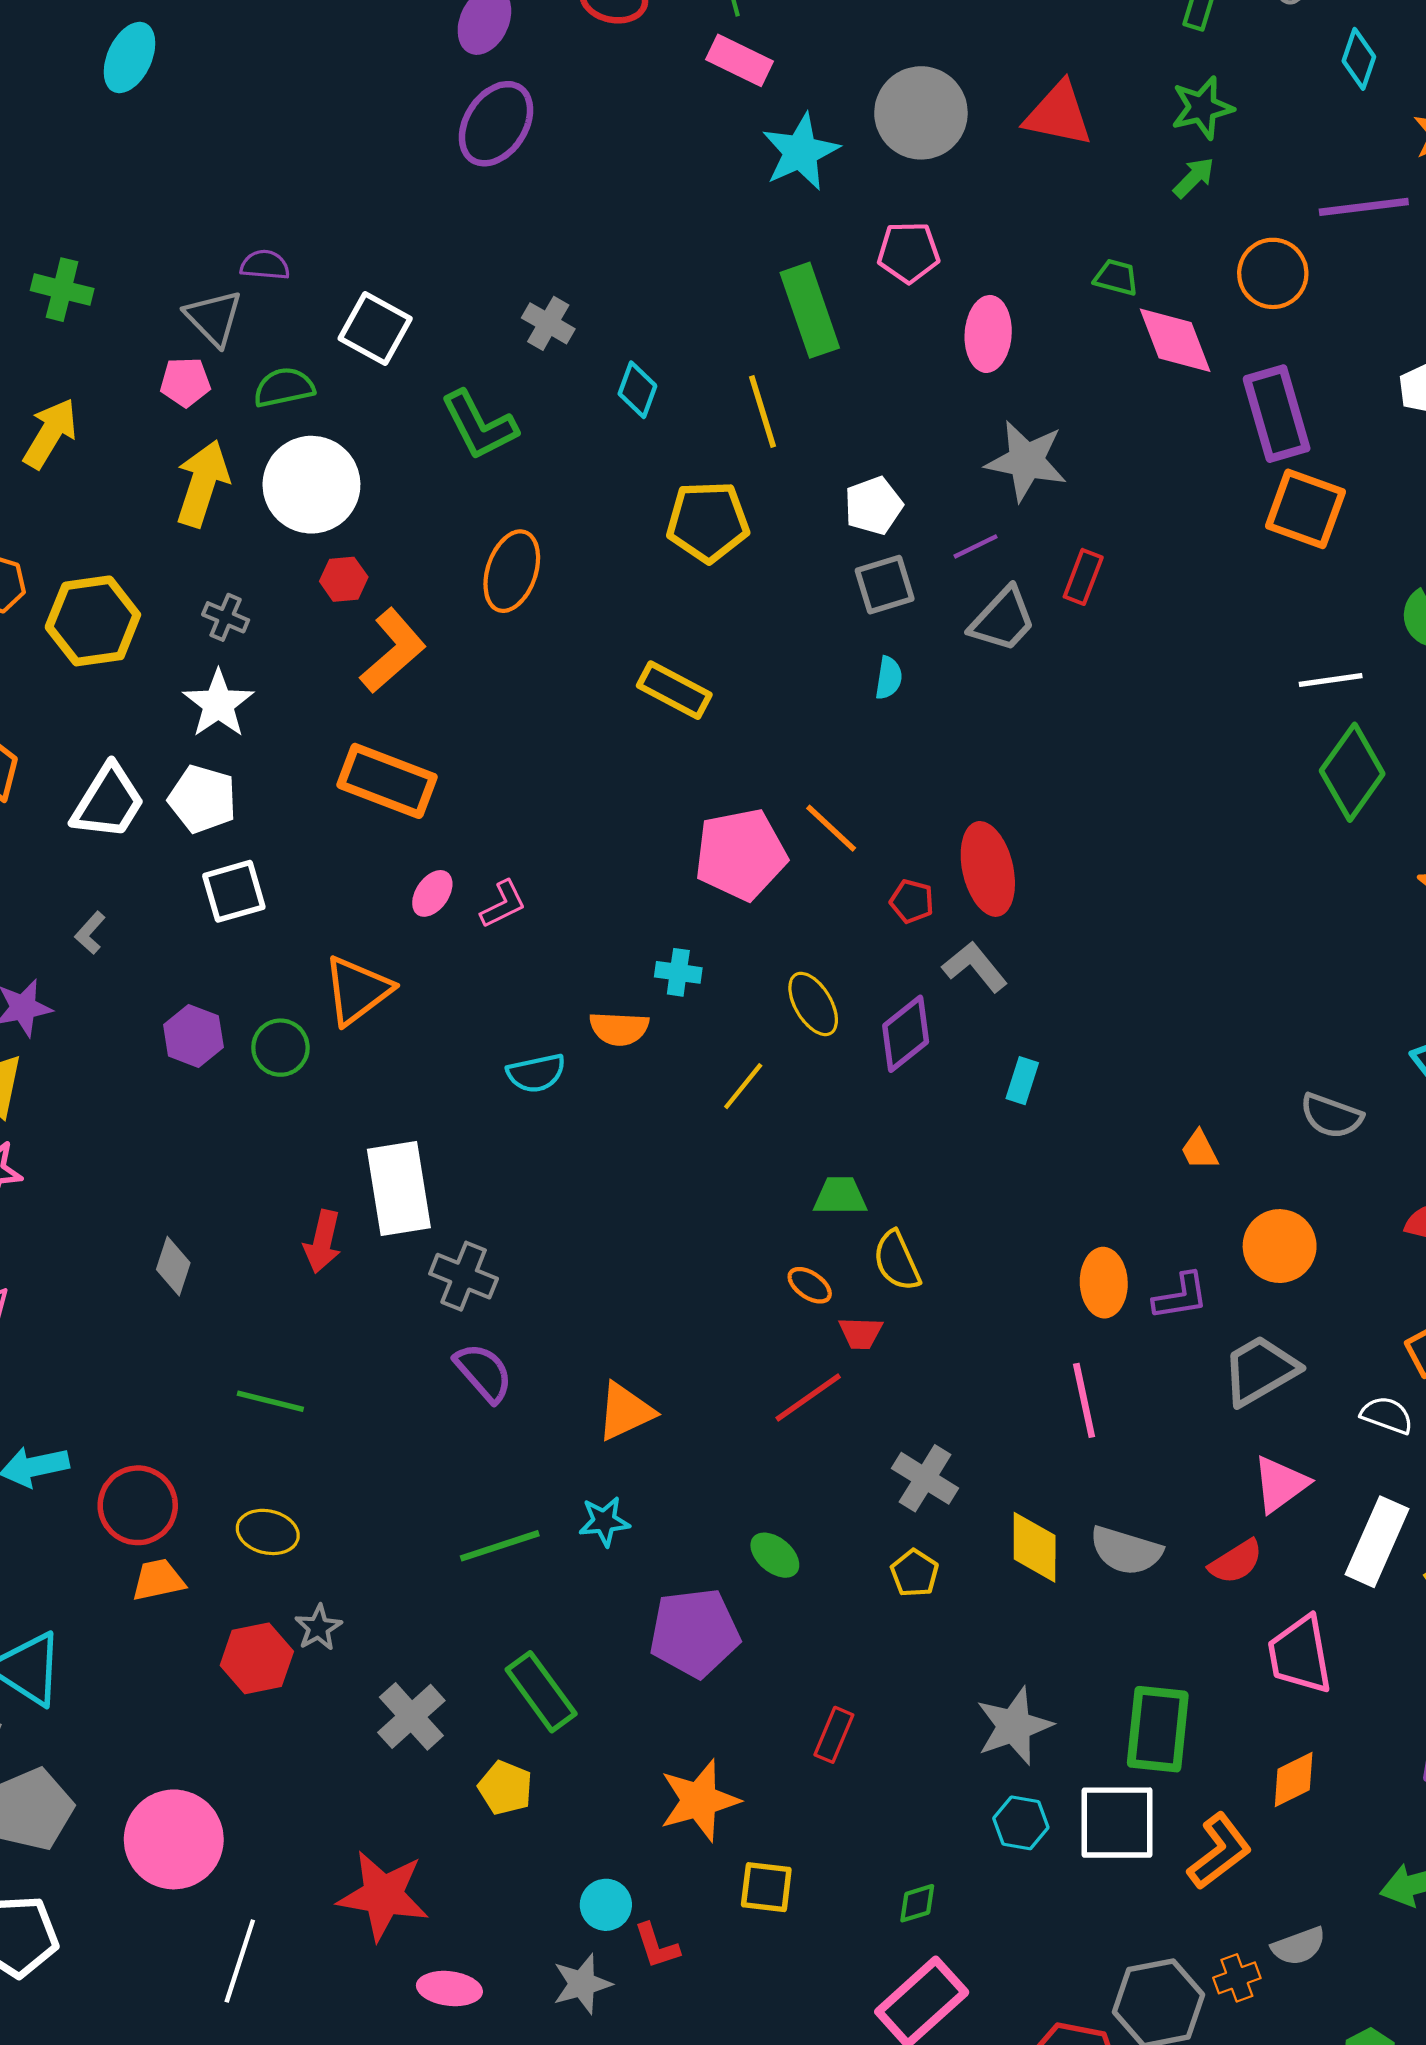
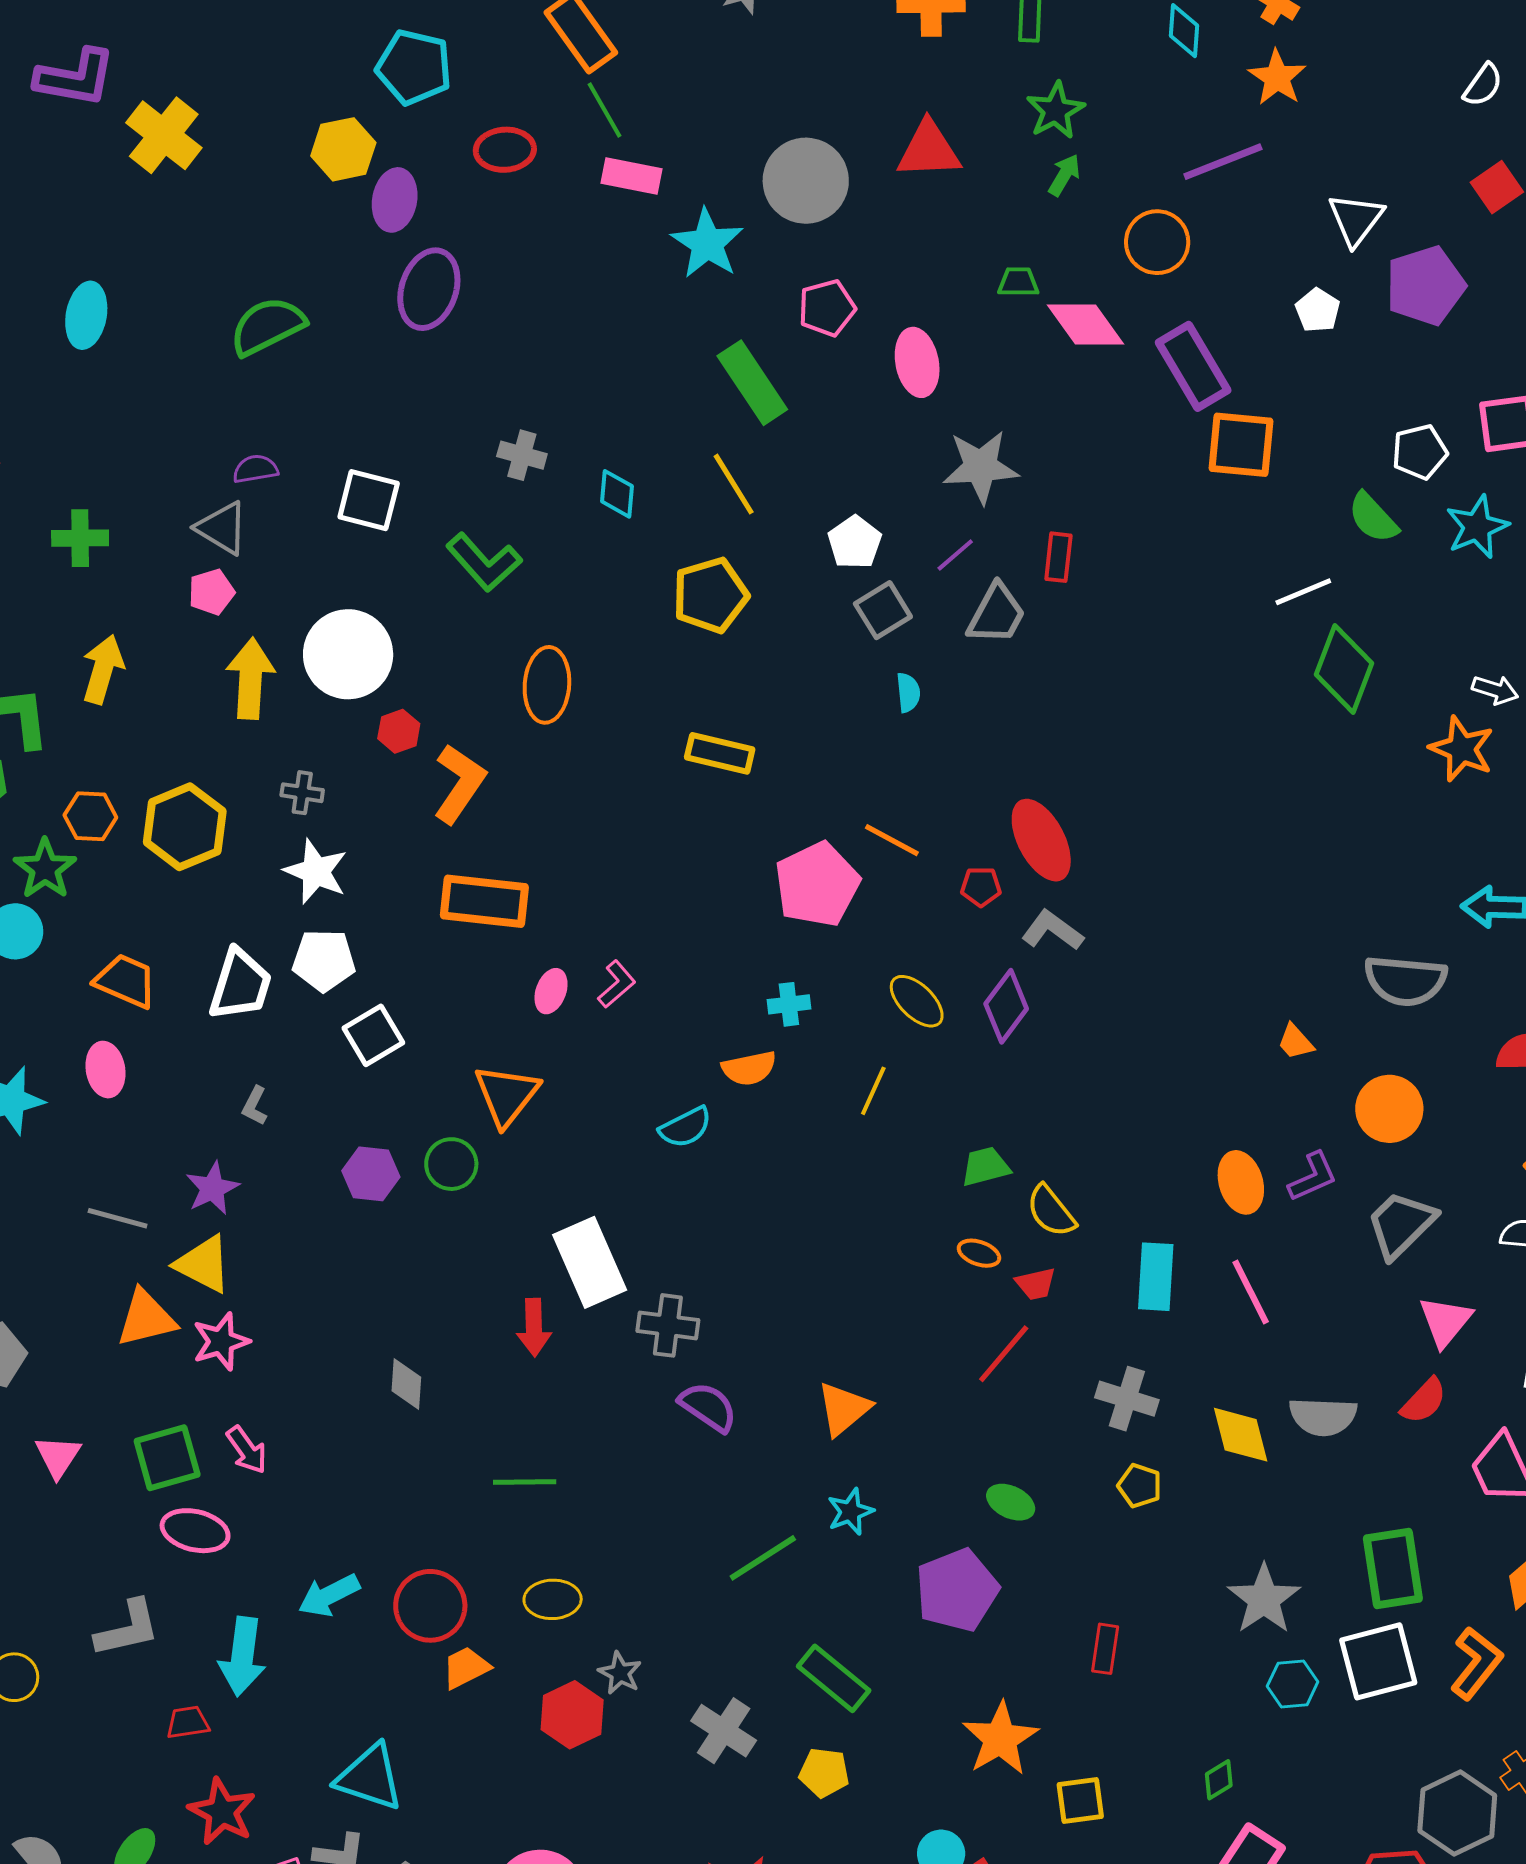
green semicircle: (284, 387) -> (267, 326), moved, size x1.4
cyan rectangle: (1022, 1081) -> (1156, 1277), moved, size x1.6
gray semicircle: (1331, 1116) -> (1405, 981), size x1.4

